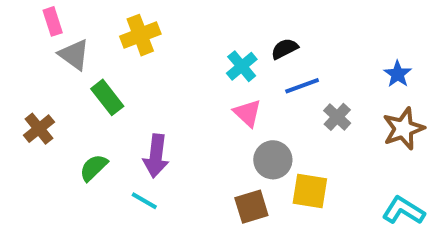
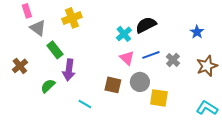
black semicircle: (285, 49) -> (146, 25), size x1.5
blue star: (398, 74) -> (197, 32), moved
blue line: (302, 86) -> (151, 55), moved
purple arrow: (156, 156) -> (69, 70), moved
cyan line: (144, 201) -> (85, 104), moved
brown square: (251, 207) -> (113, 85), moved, turned 30

